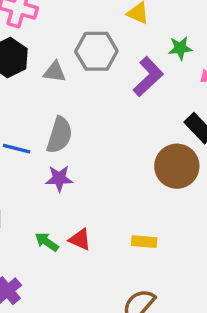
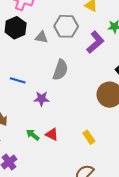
gray semicircle: (60, 135) -> (60, 70), moved
yellow rectangle: (144, 242) -> (89, 137), turned 48

